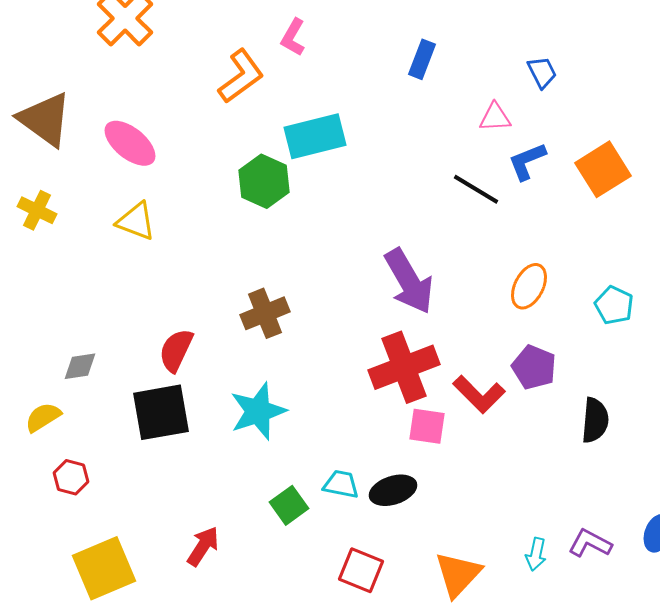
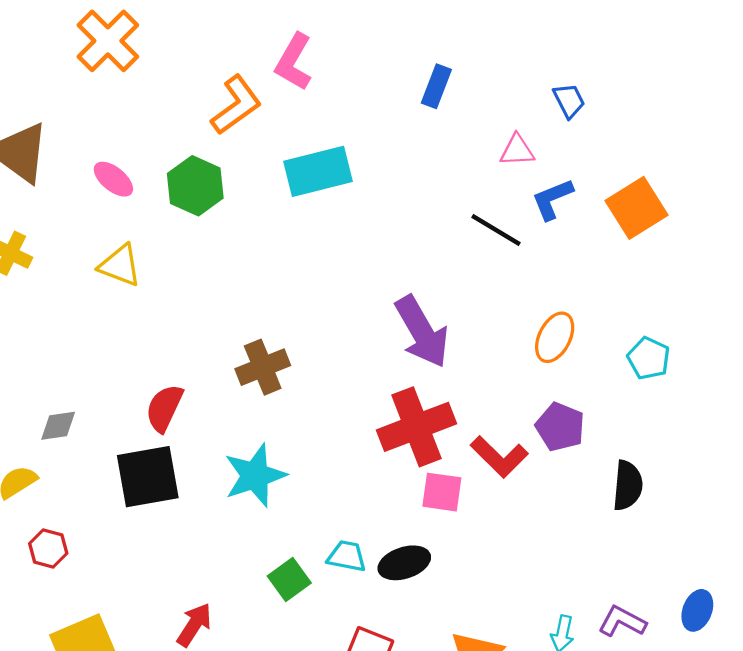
pink L-shape: (293, 37) -> (294, 62), size x1.4
pink ellipse: (130, 143) -> (113, 179), size x0.7
green hexagon: (264, 181) -> (195, 186), moved

